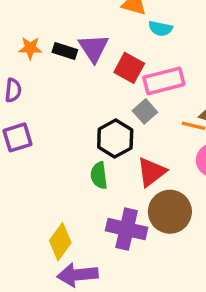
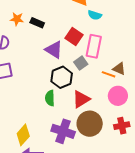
purple triangle: (93, 48) -> (54, 50), moved, turned -30
pink rectangle: (164, 81) -> (94, 46), turned -70

